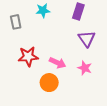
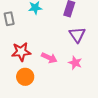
orange circle: (49, 83) -> (25, 77), moved

